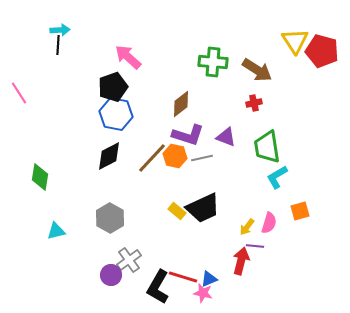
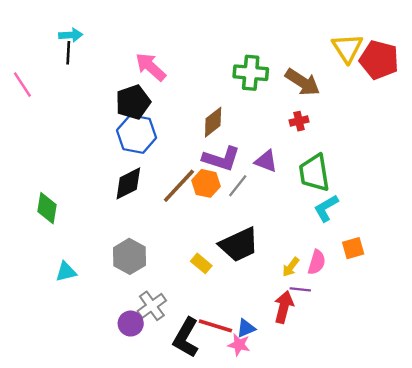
pink line: (19, 93) -> (22, 85), moved
gray line: (202, 158) -> (238, 186), turned -40
yellow rectangle: (177, 211) -> (201, 263), moved

